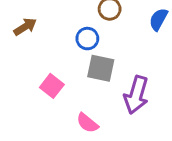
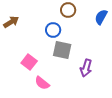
purple arrow: (136, 95) -> (86, 68), size x0.7
pink semicircle: (87, 123) -> (42, 83), moved

